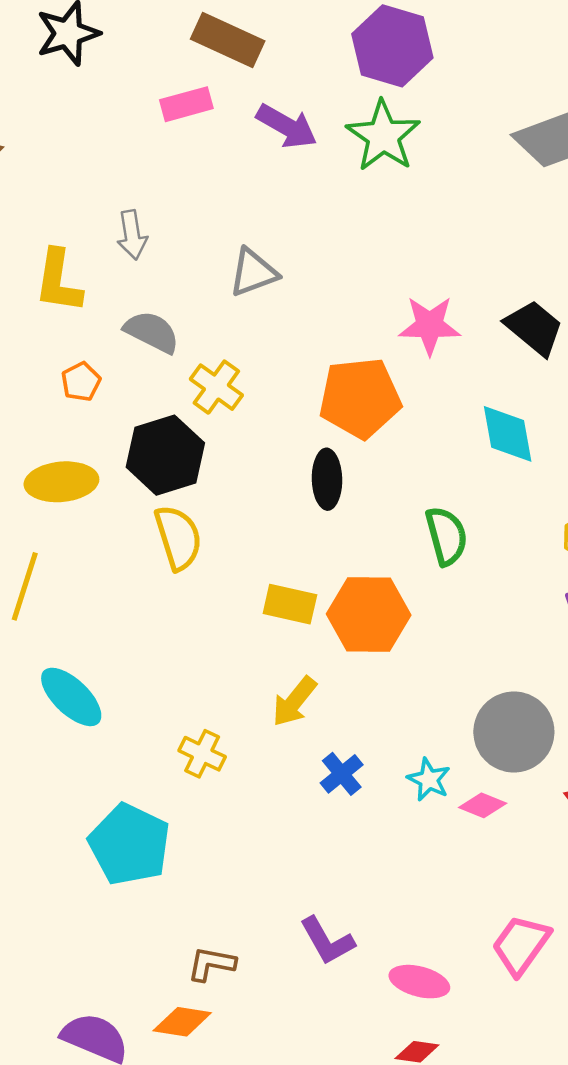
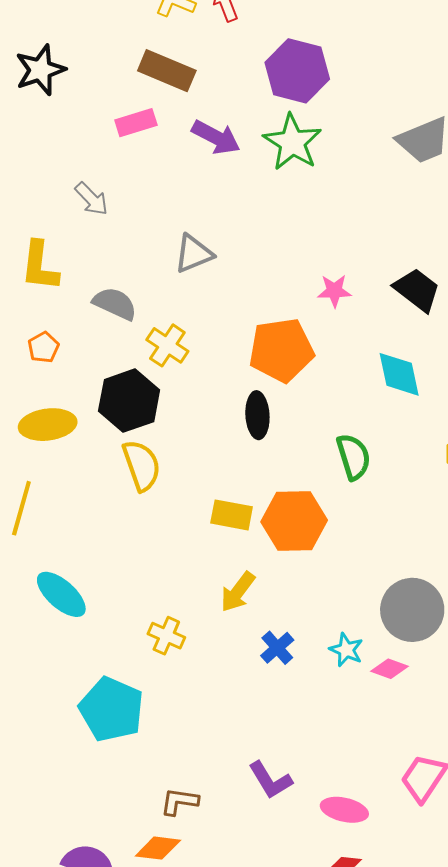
gray arrow: (132, 235) -> (92, 199), moved, turned -33
pink star: (430, 325) -> (334, 291), size x0.7
orange pentagon: (81, 382) -> (43, 347), moved

